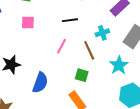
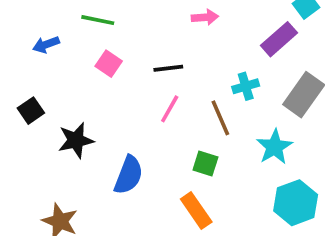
black line: (70, 20) -> (168, 68), moved
pink square: (28, 23) -> (109, 64), turned 32

